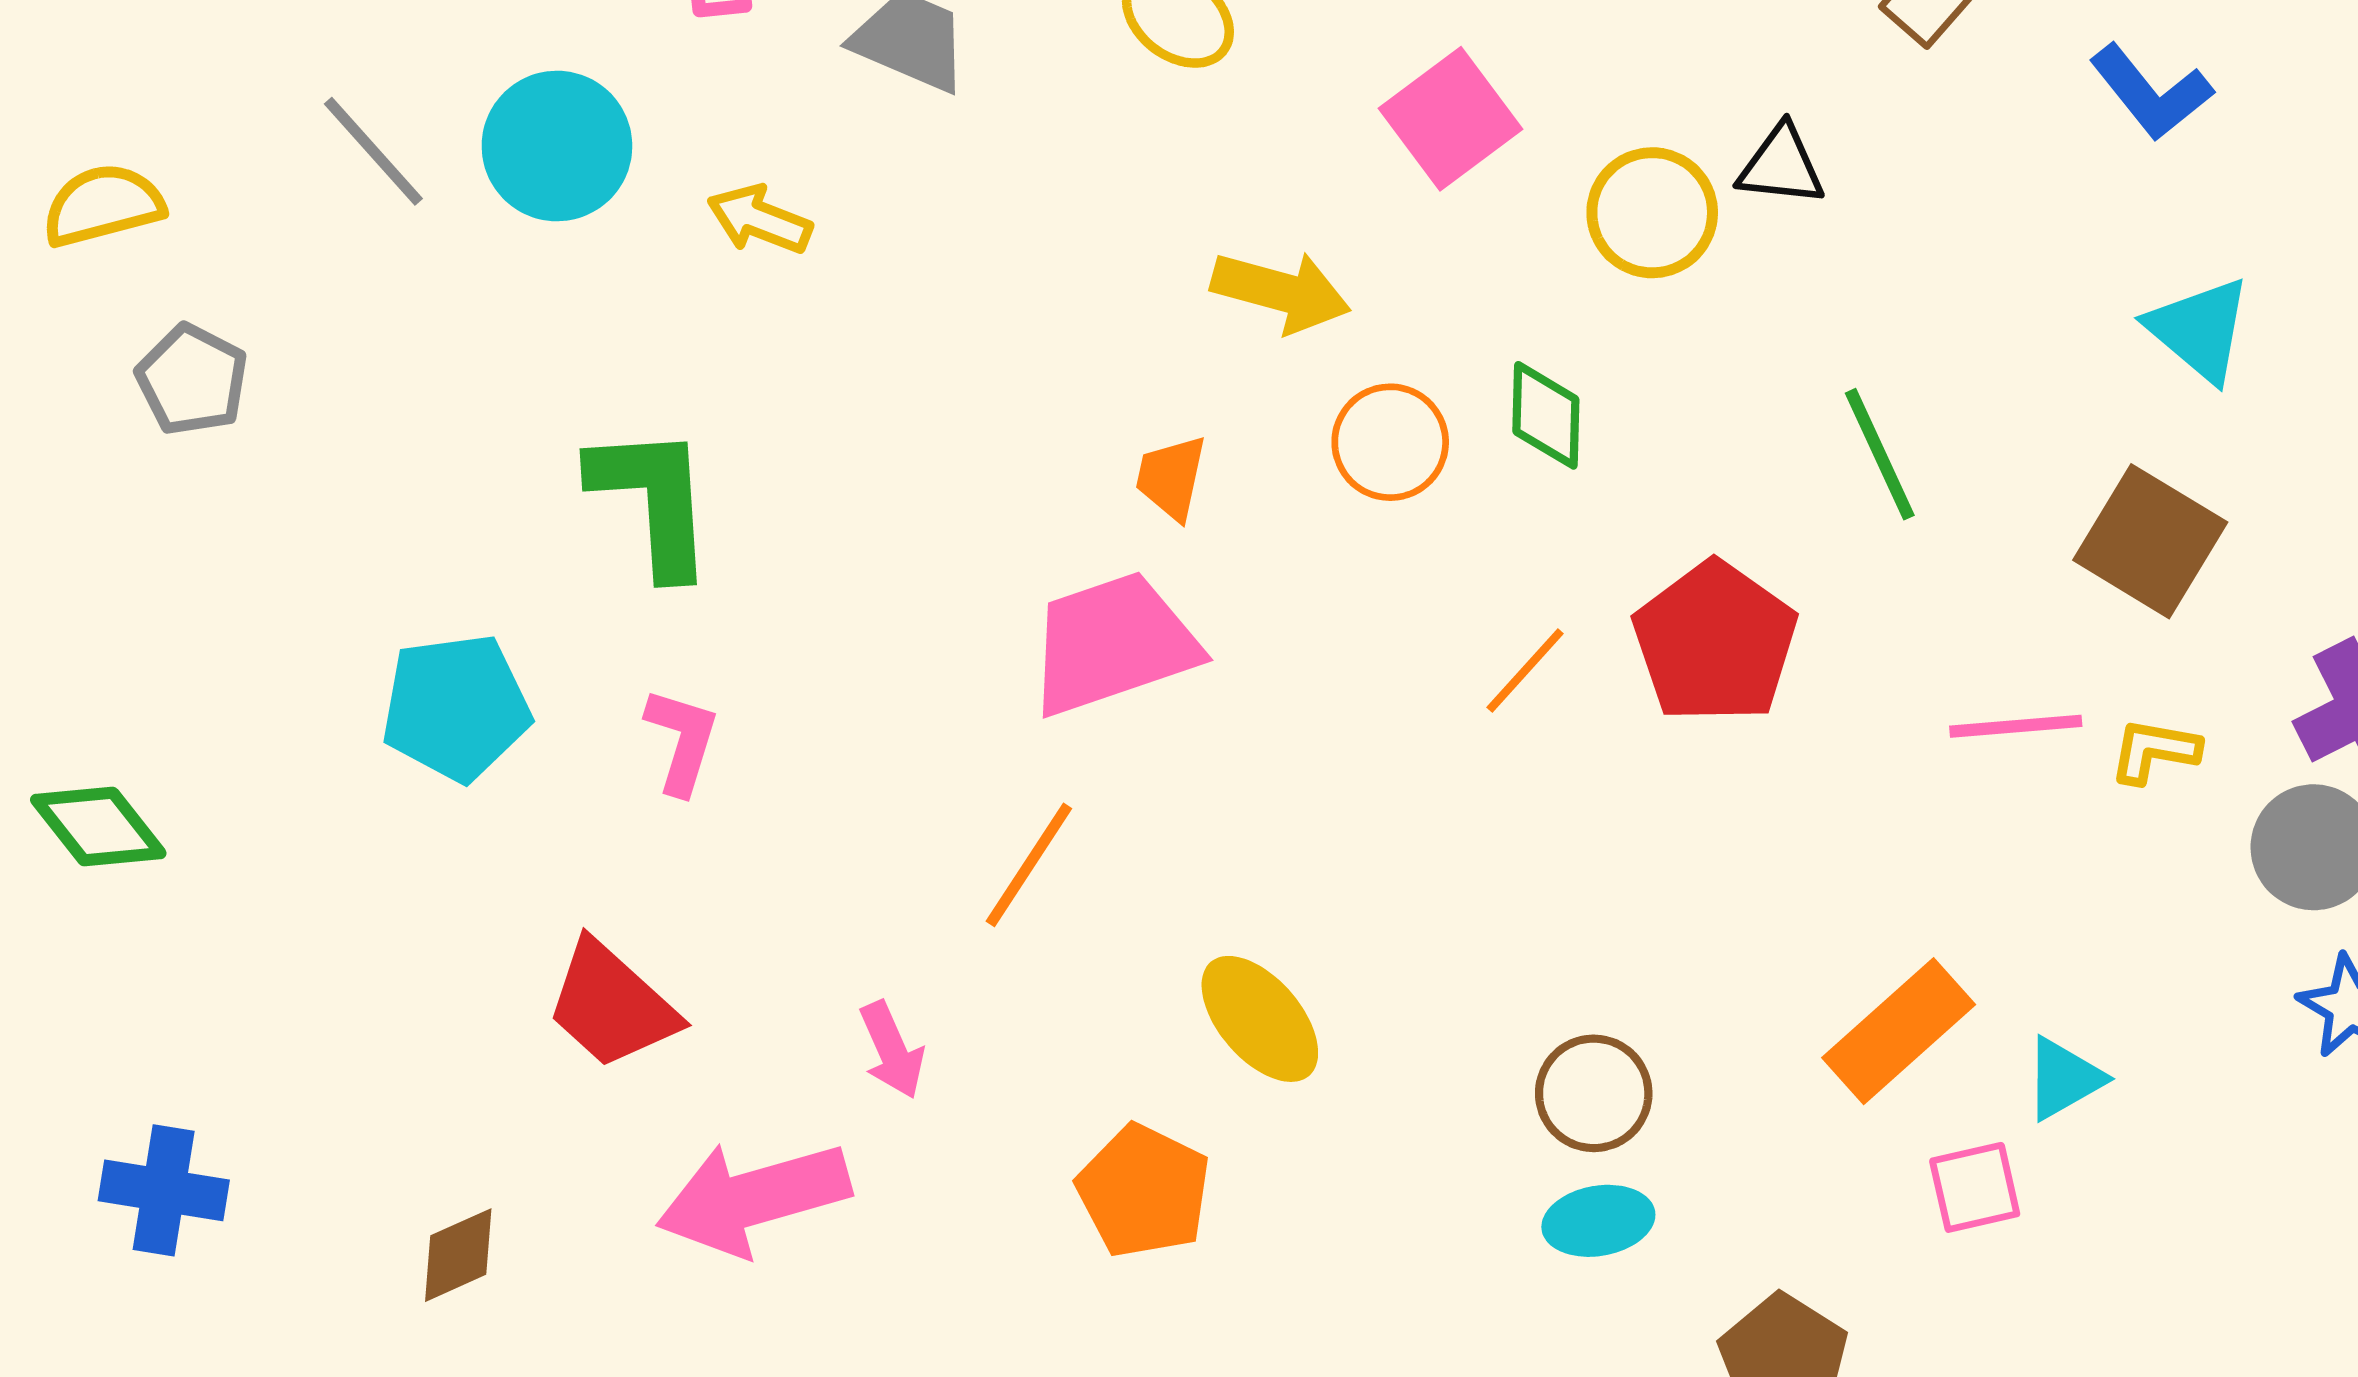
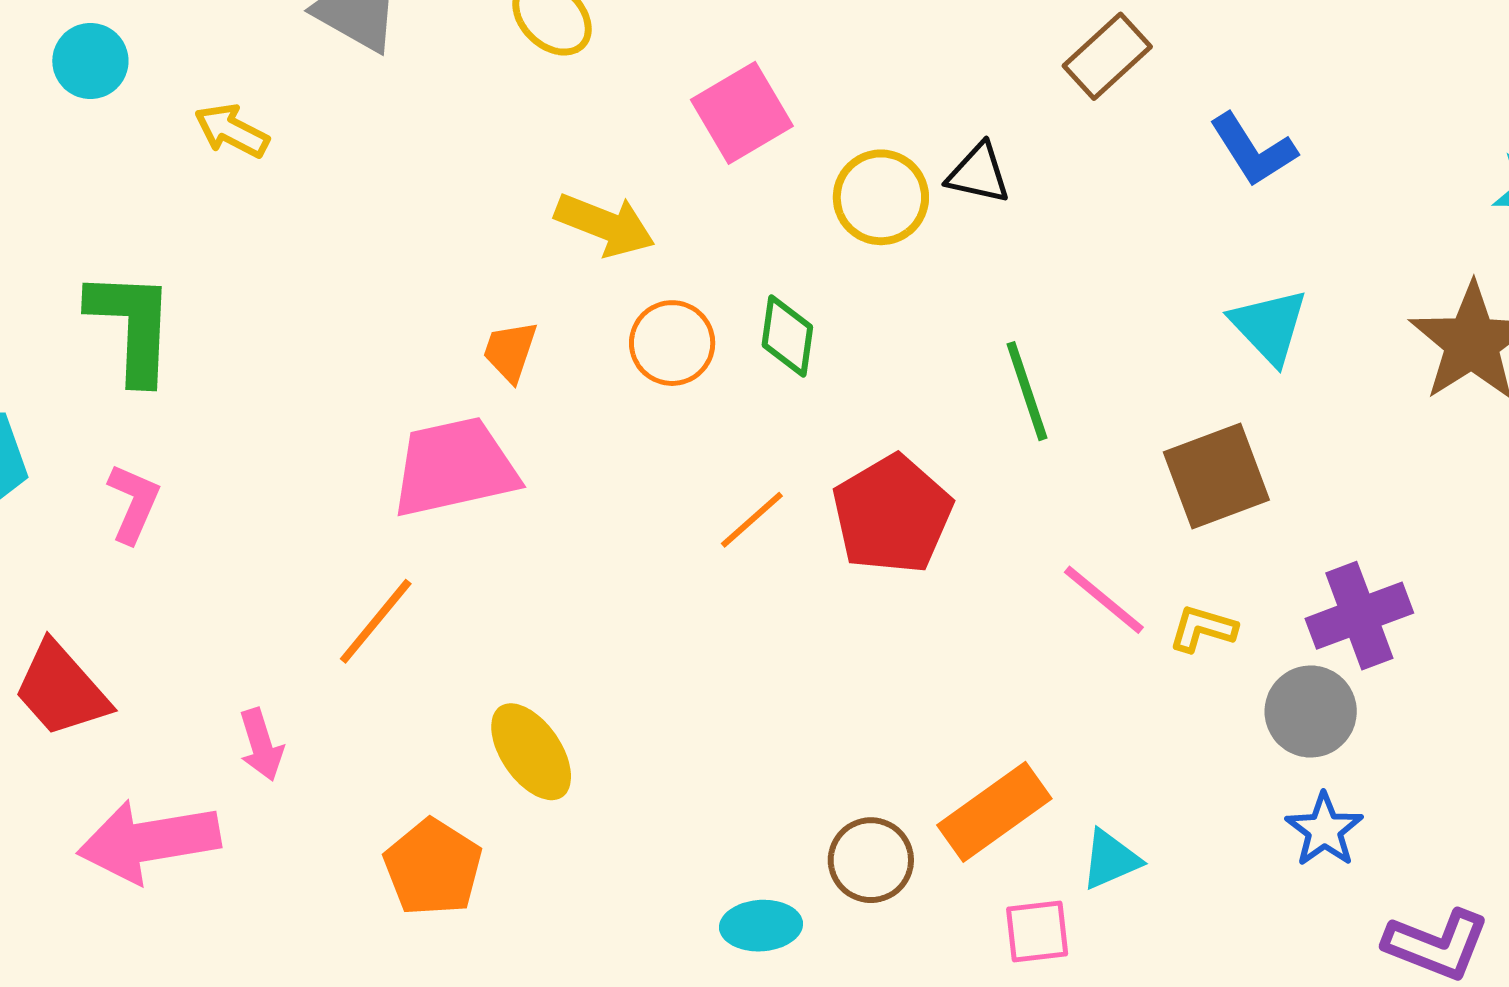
cyan circle: (557, 146) -> (90, 61), size x0.7
brown square: (2150, 541) -> (1216, 476), turned 32
pink line: (2016, 726) -> (1104, 600), turned 38
brown circle: (1594, 1093) -> (871, 860), moved

